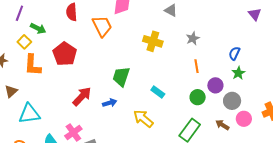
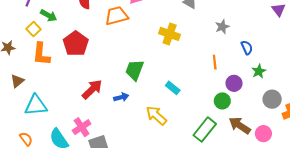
orange trapezoid: (102, 26) -> (117, 16), turned -80
gray star: (193, 38) -> (222, 27), moved
blue semicircle: (234, 53) -> (247, 48), moved, turned 128
green circle: (198, 97) -> (222, 101), moved
gray circle: (232, 101) -> (272, 99), moved
pink circle: (244, 119) -> (263, 134), moved
brown arrow: (222, 125) -> (240, 125), size x1.5

